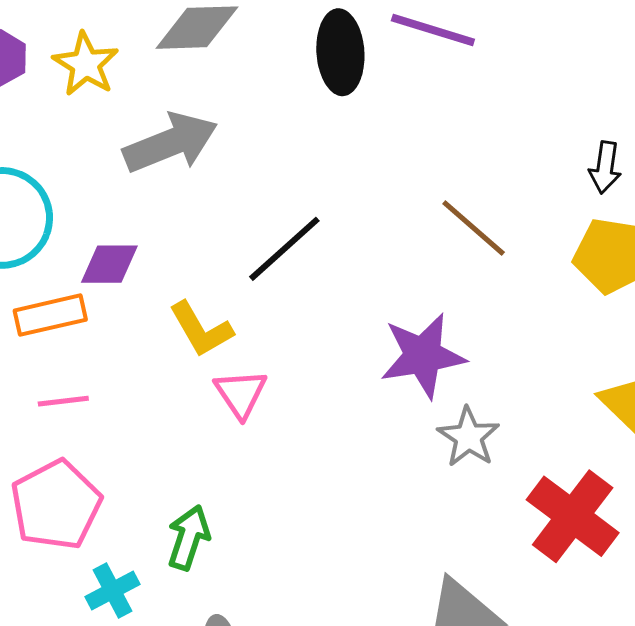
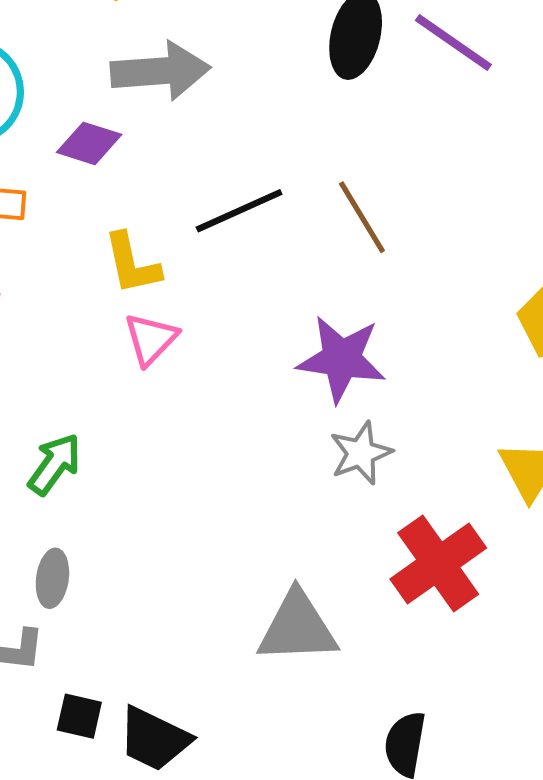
brown line: (474, 228) -> (362, 217), moved
purple diamond: (109, 264) -> (89, 143), moved

